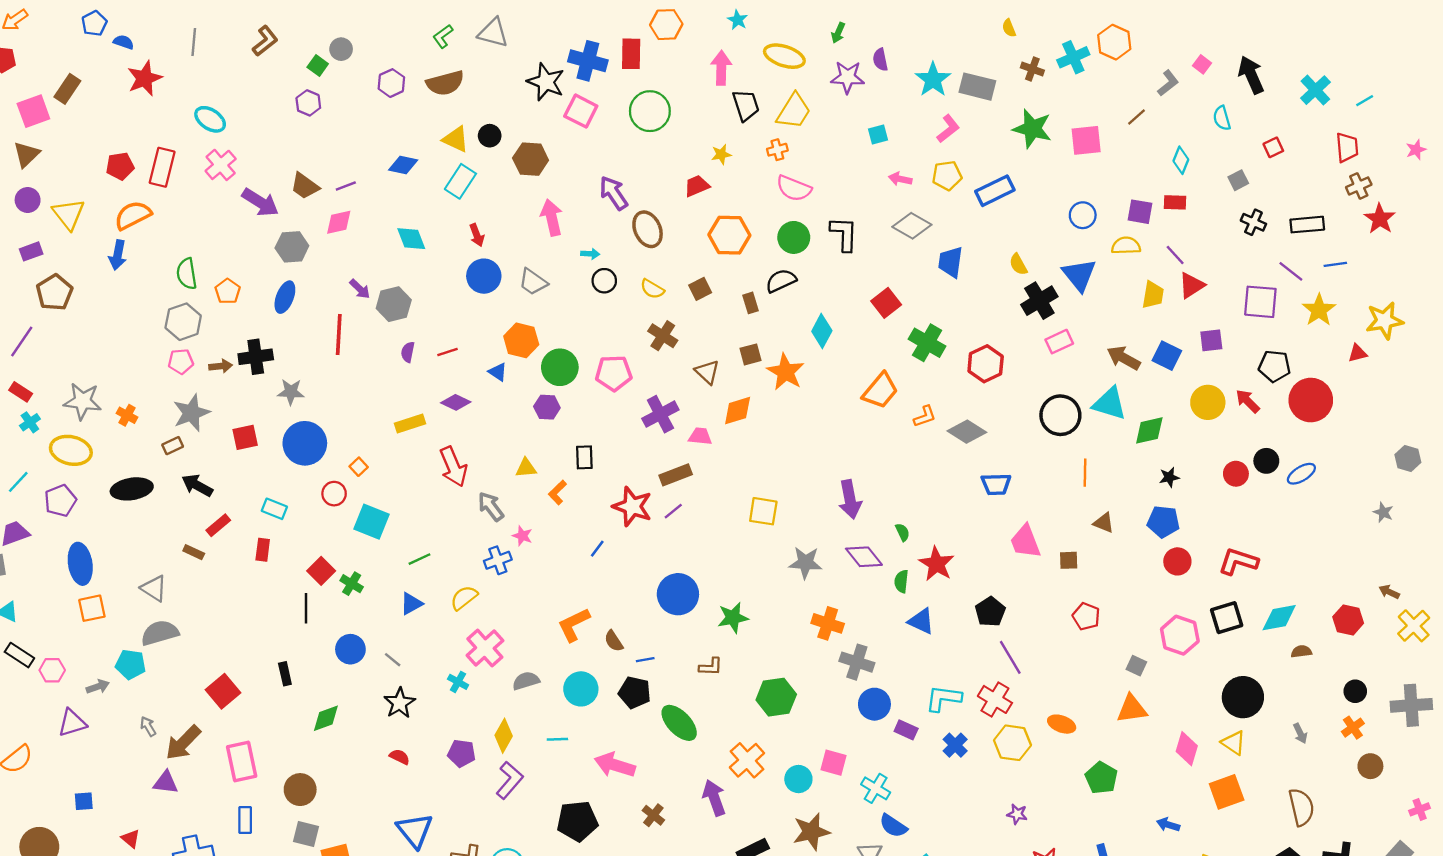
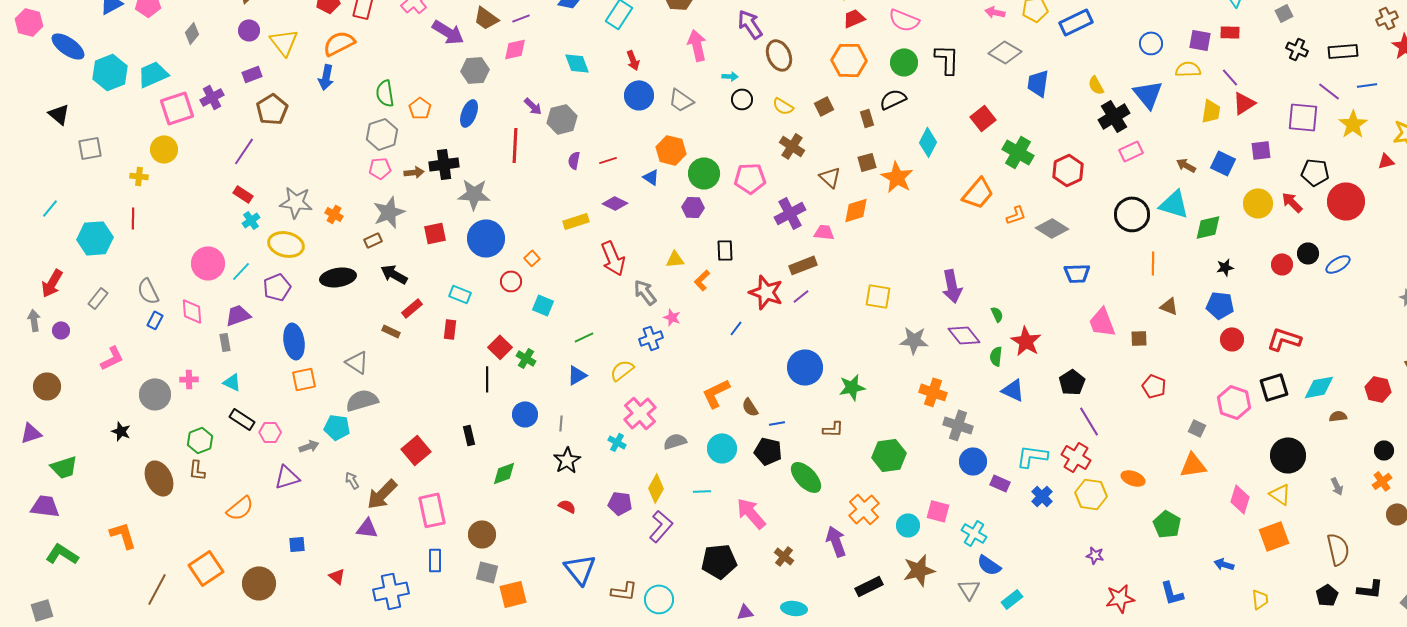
red trapezoid: (697, 186) -> (854, 18), moved
brown arrow: (1124, 358) -> (1186, 165), size x0.7
gray star: (291, 392) -> (474, 194), size x1.4
cyan square: (371, 522) -> (543, 305), size x0.7
gray line: (393, 660) -> (561, 423), turned 56
pink arrow: (615, 765) -> (751, 513), turned 32

